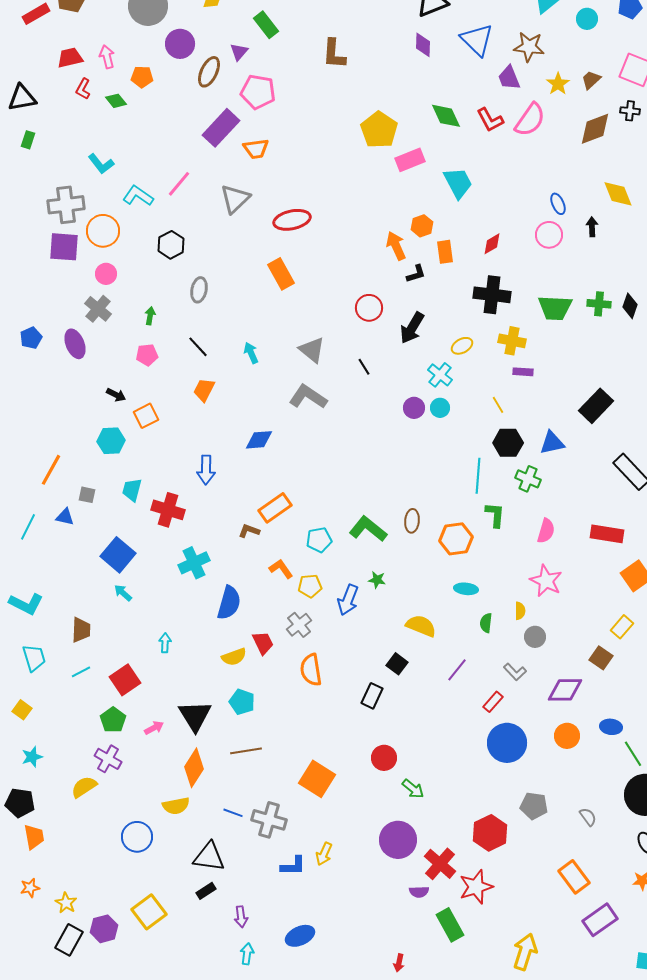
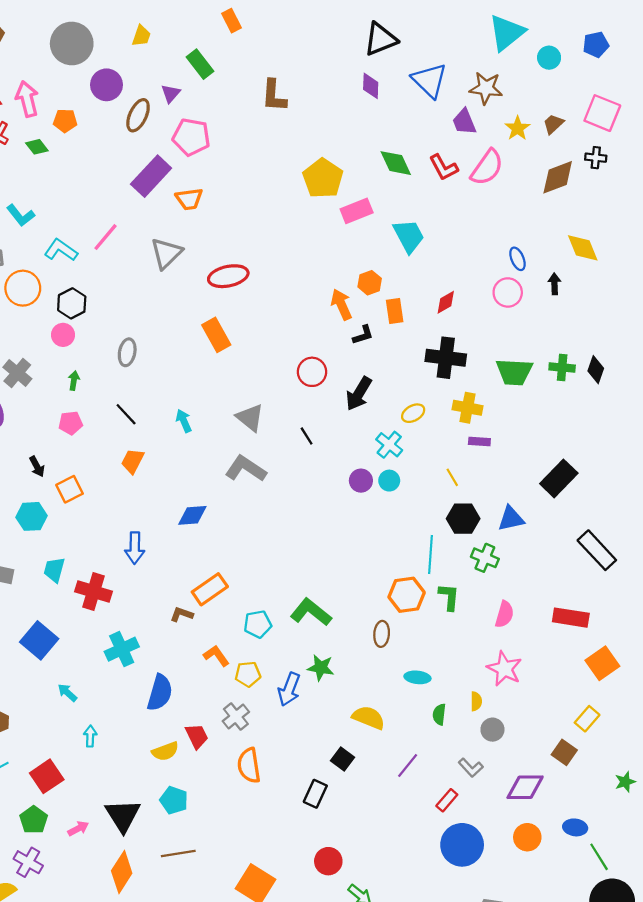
pink arrow: (107, 57) -> (27, 99), size x1.4
black hexagon: (171, 245) -> (72, 303), moved
pink circle: (106, 274) -> (63, 335), moved
black arrow: (116, 395) -> (37, 466), turned 36
brown ellipse: (412, 521) -> (382, 634), moved
orange hexagon: (456, 539) -> (407, 595), moved
green star: (377, 580) -> (321, 668), size x1.4
cyan arrow: (123, 593) -> (67, 693), moved

